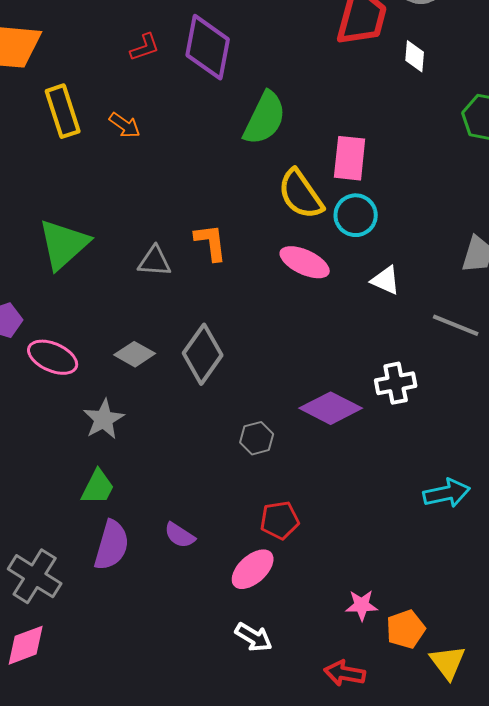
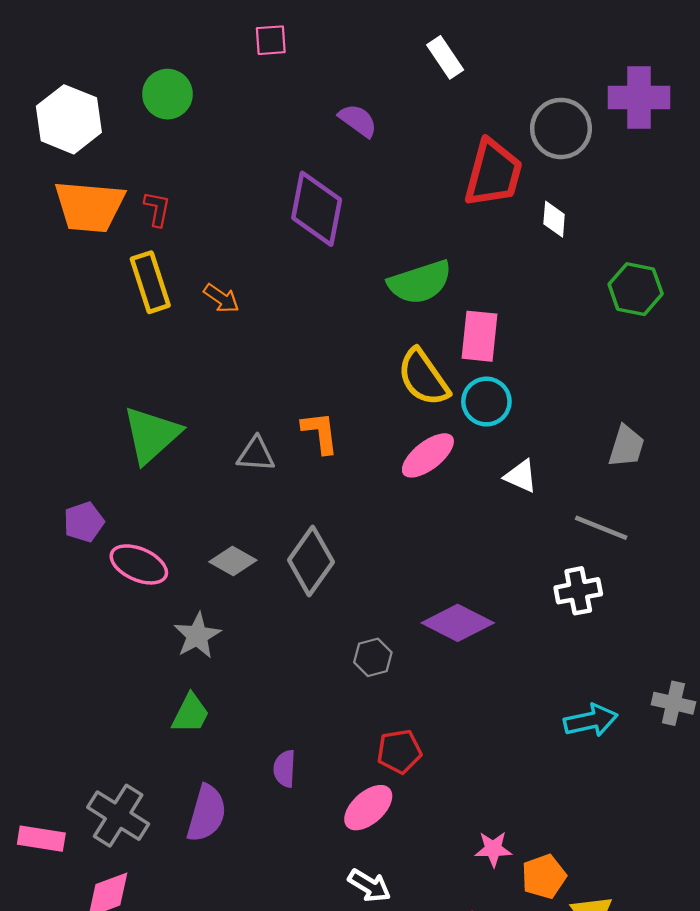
red L-shape: (145, 47) -> (157, 209), moved, turned -60
green semicircle: (265, 118) -> (420, 282), moved, turned 46
pink ellipse: (305, 262) -> (428, 455), turned -63
white cross: (396, 383) -> (578, 591), moved
purple semicircle: (180, 535) -> (285, 769), turned 60
purple semicircle: (112, 545) -> (206, 813), moved

